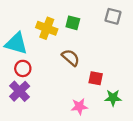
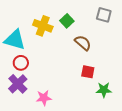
green square: (73, 23) -> (67, 21), turned 32
brown semicircle: (71, 58) -> (83, 43), moved
pink star: (79, 107) -> (44, 98), moved

